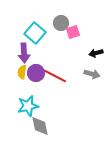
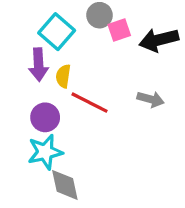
black arrow: (96, 53) -> (159, 40), moved, size x1.6
yellow semicircle: (22, 72) -> (63, 76), moved
purple circle: (36, 73) -> (45, 117), moved

